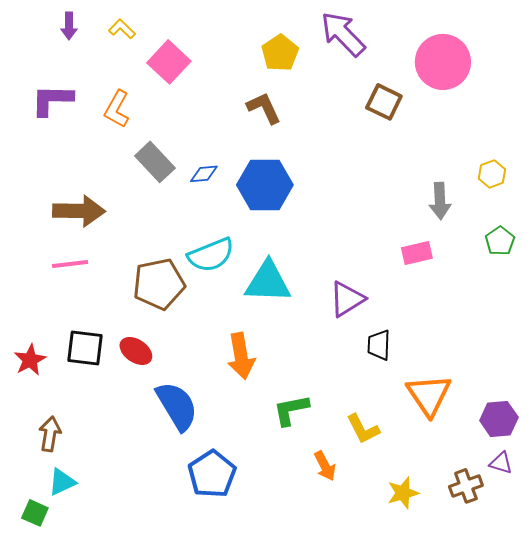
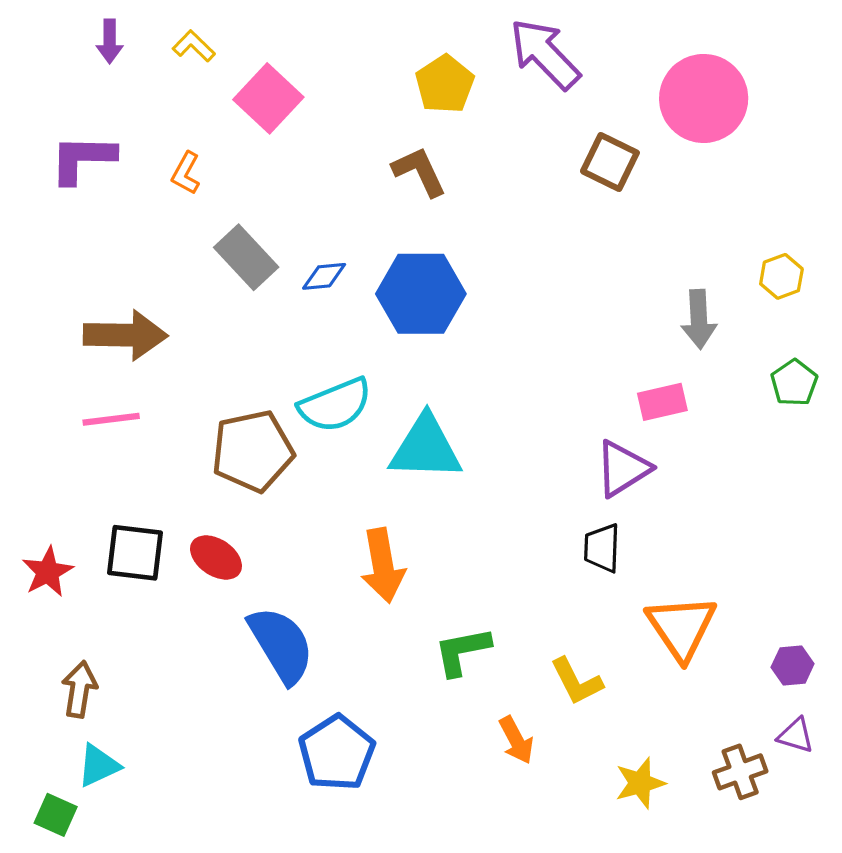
orange L-shape: (117, 109) -> (186, 173), size x0.7
purple triangle: (347, 299) -> (623, 469), moved
purple hexagon: (499, 419) -> (793, 665), size x0.7

